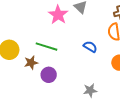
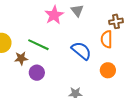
blue semicircle: (90, 47) -> (81, 51), size x1.5

